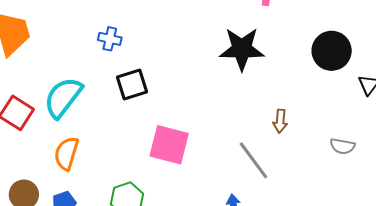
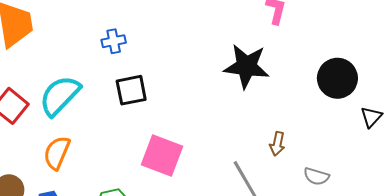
blue cross: (110, 39) -> (114, 41), turned -30
gray semicircle: (342, 146) -> (316, 176), moved

